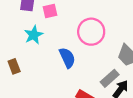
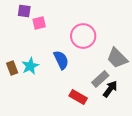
pink square: (50, 11) -> (39, 23), moved
cyan star: (34, 35) -> (30, 66), moved

